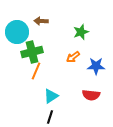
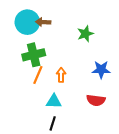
cyan circle: (17, 32) -> (27, 22), moved
orange arrow: (73, 57) -> (61, 75), moved, turned 128
cyan triangle: (51, 96) -> (54, 101), turned 35

